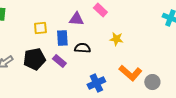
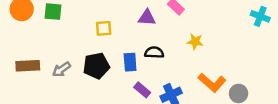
blue rectangle: (62, 38) -> (130, 62), moved
purple rectangle: (59, 61) -> (142, 90), moved

